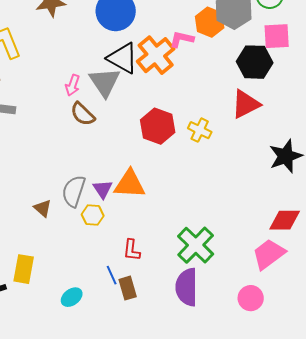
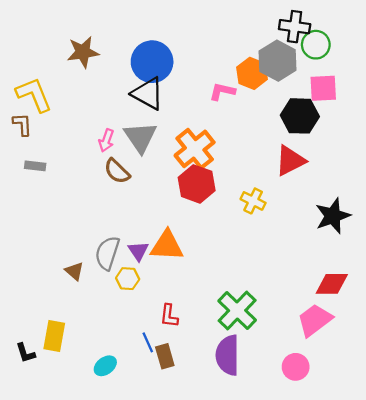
orange cross: (156, 55) -> (195, 149), moved
black triangle: (123, 58) -> (148, 94), moved
yellow cross: (200, 130) -> (253, 201), moved

